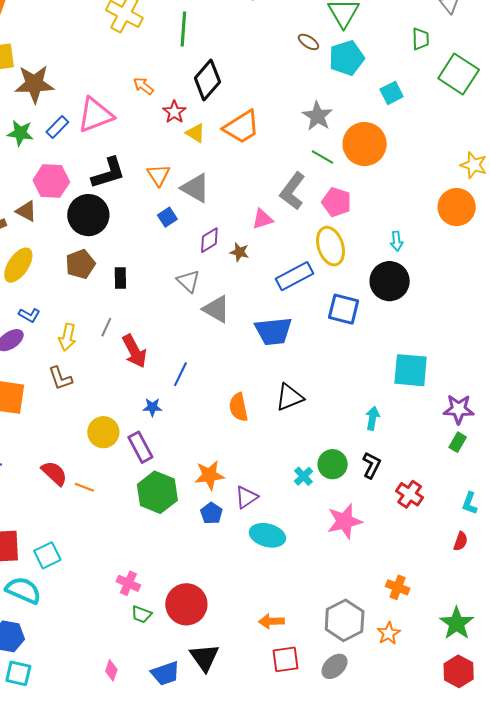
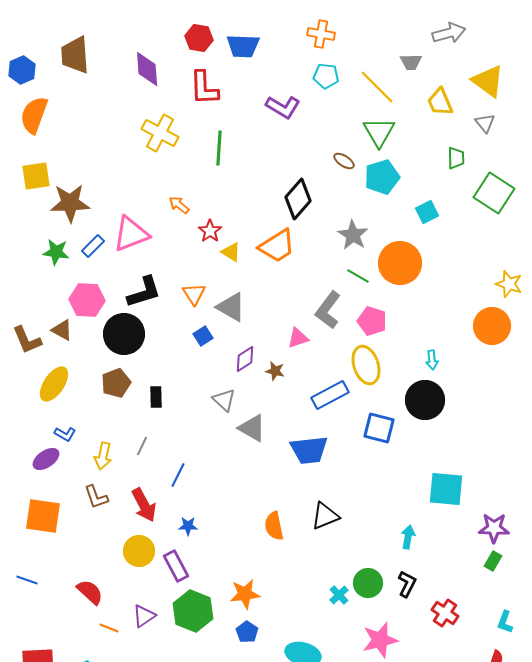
black diamond: (207, 80) -> (298, 199), moved
red arrow: (134, 351) -> (144, 505), moved
blue line: (180, 374) -> (178, 475), moved
orange line: (84, 487) -> (109, 628), moved
purple triangle: (246, 497) -> (144, 616), moved

